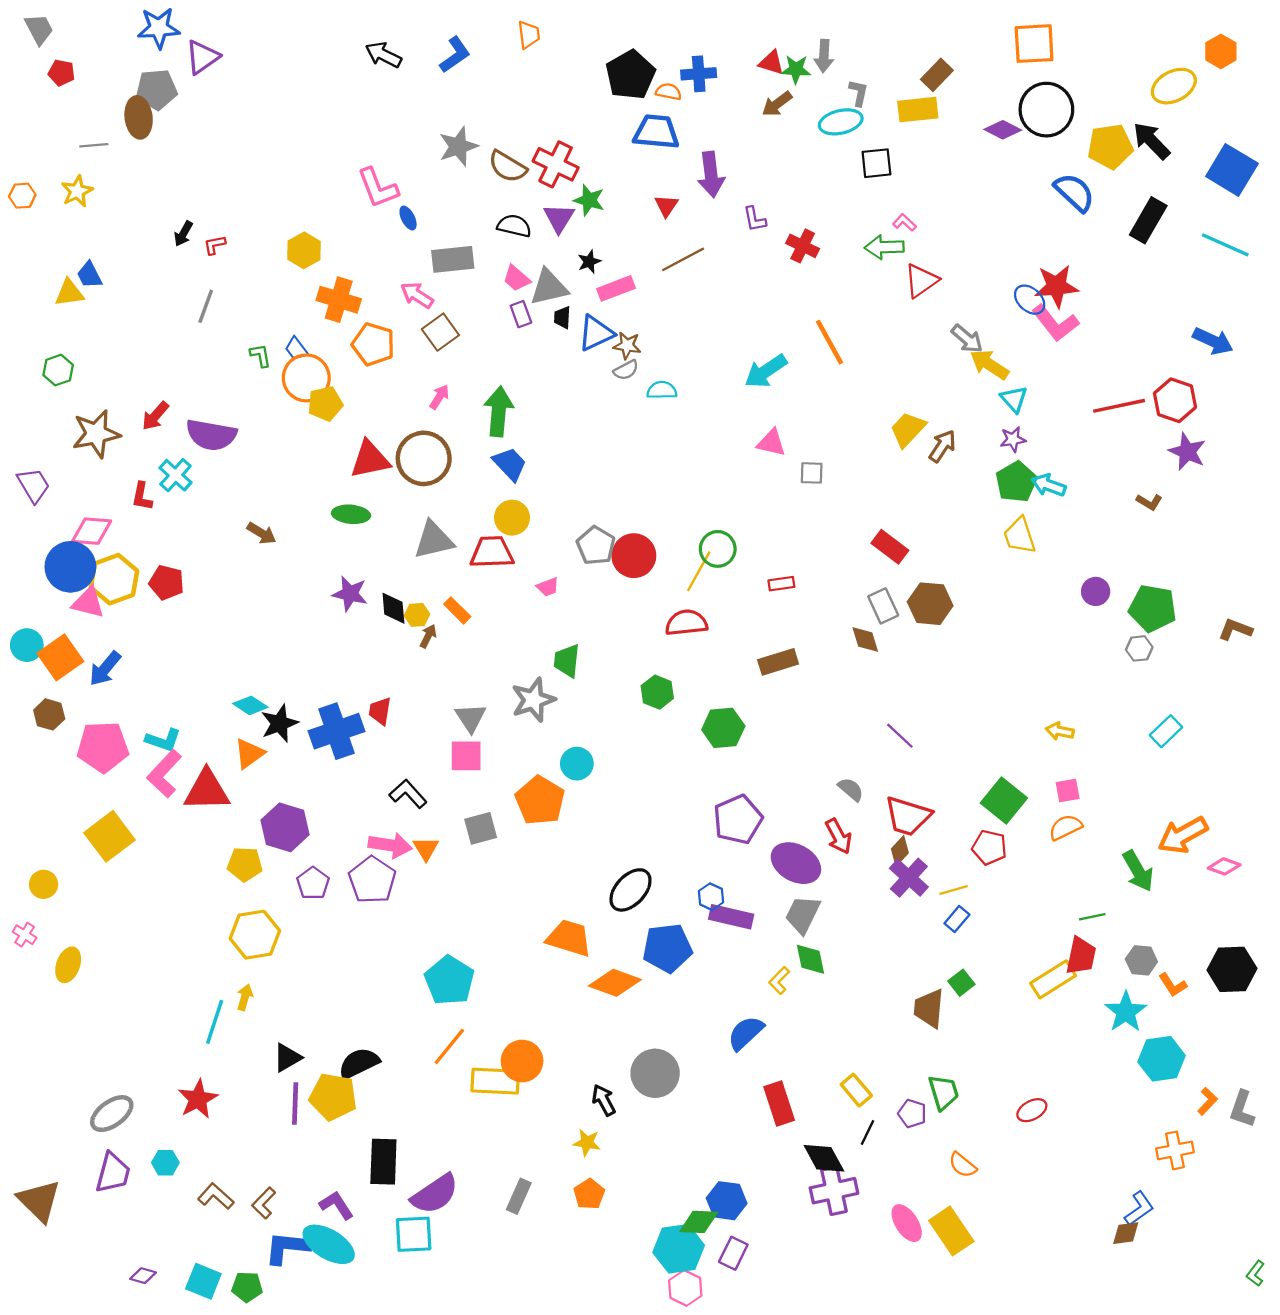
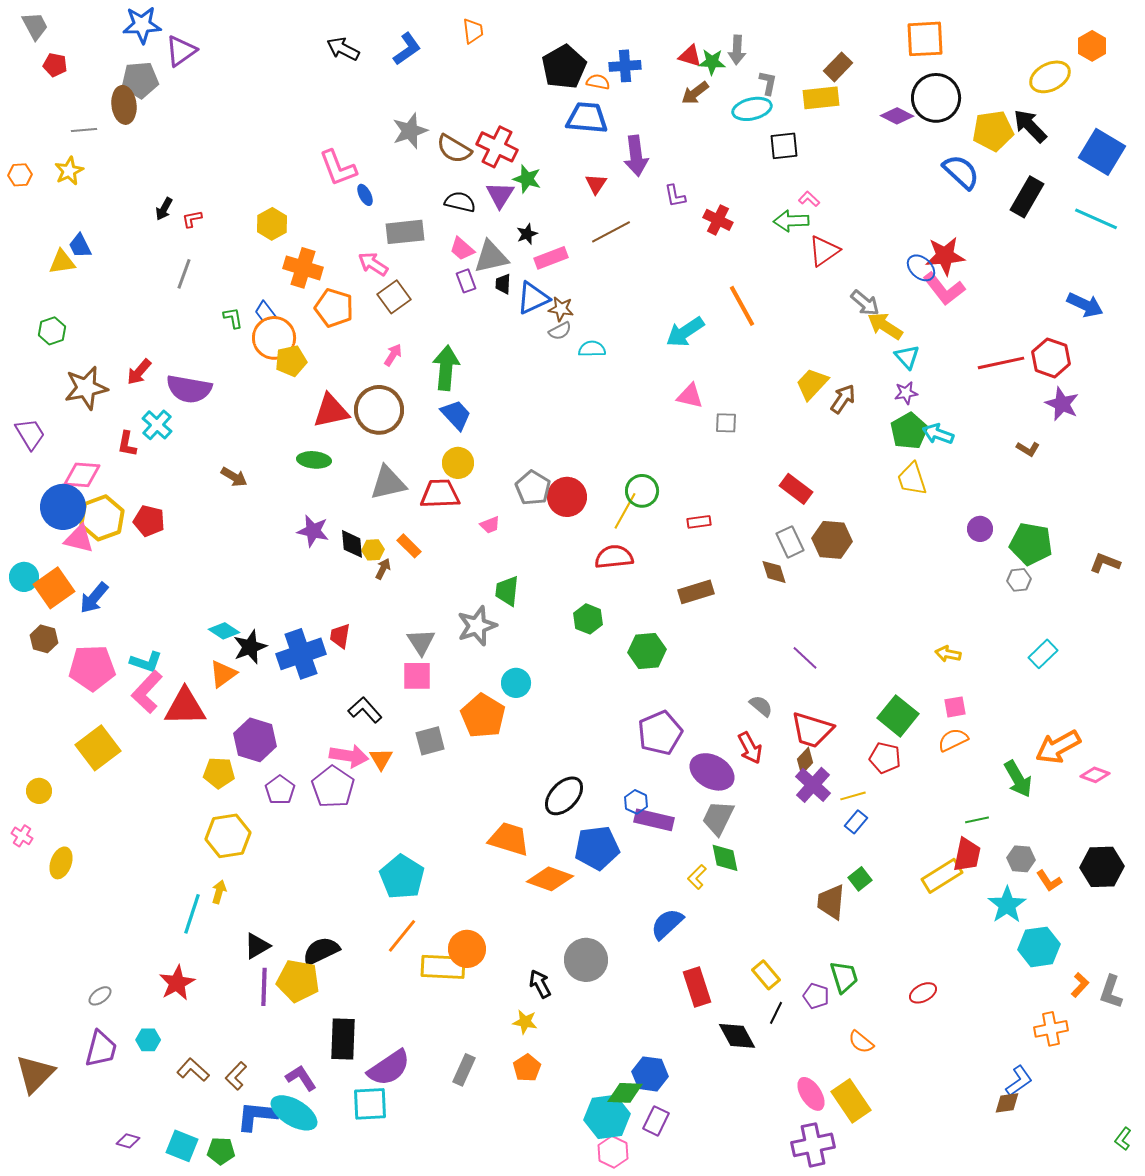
gray ellipse: (112, 1114) -> (100, 996), size x0.6
purple cross: (834, 1191) -> (813, 1145), moved
brown triangle: (39, 1201) -> (35, 1074), turned 30

